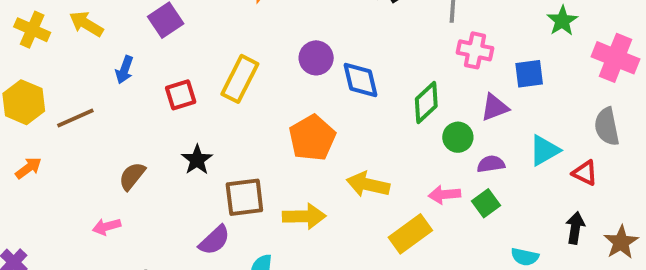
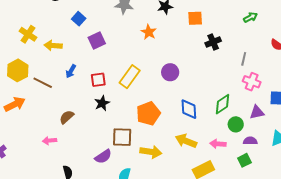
yellow arrow: (86, 24) -> (53, 46), moved, turned -36
blue arrow: (124, 70) -> (71, 71), moved
blue diamond: (360, 80) -> (189, 109), moved
brown line: (75, 118) -> (43, 83), turned 42
orange pentagon: (312, 138) -> (148, 113), moved
black star: (197, 160) -> (102, 103), moved
orange arrow: (28, 168) -> (15, 104), size x1.5
pink arrow: (444, 195) -> (218, 144), moved

